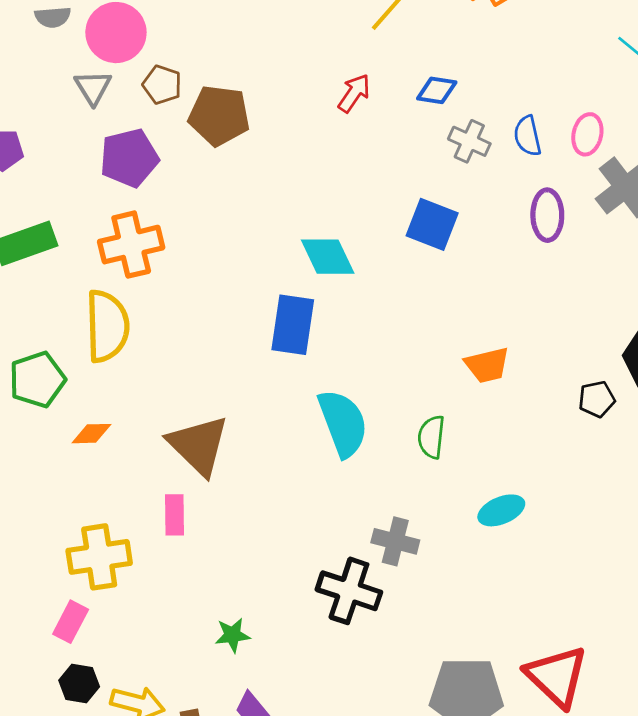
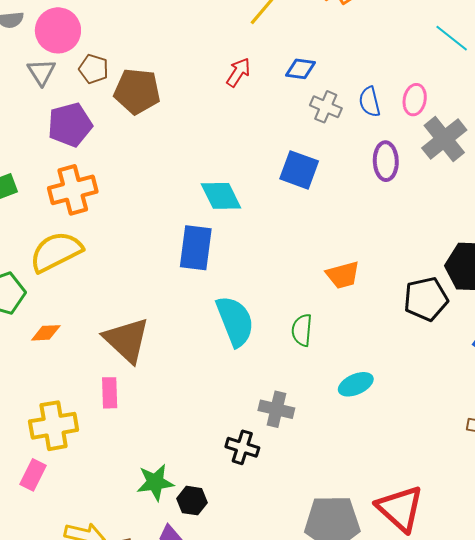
yellow semicircle: (107, 326) -> (56, 252), turned -114
black pentagon: (597, 399) -> (426, 299), size x1.6
black cross: (349, 591) -> (242, 447), size x0.7
green star: (232, 635) -> (155, 482), size x1.4
black hexagon: (79, 683) -> (192, 501), moved

